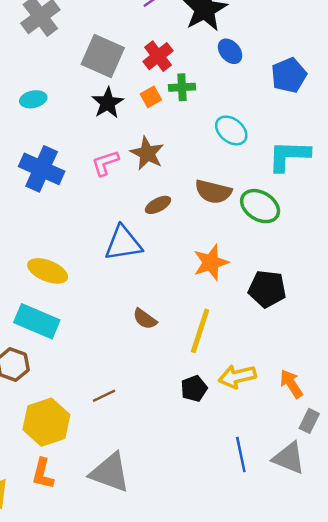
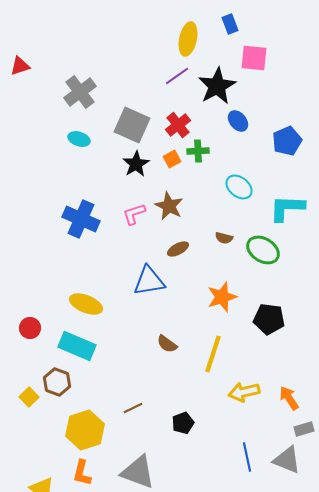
cyan ellipse: (33, 99) -> (79, 139), moved, turned 30
brown semicircle: (213, 192) -> (224, 238), size x0.6
black pentagon: (194, 389) -> (183, 423), moved
gray rectangle: (309, 421) -> (304, 429), turned 48

